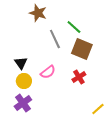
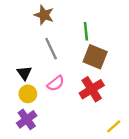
green line: (74, 27) -> (86, 31), turned 42
gray line: (55, 39) -> (51, 49), moved
red cross: (79, 77) -> (92, 89), size x1.5

